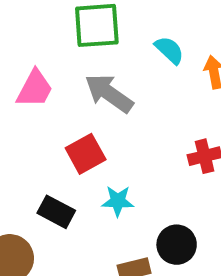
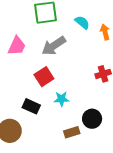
gray arrow: (109, 93) -> (54, 46), turned -65

